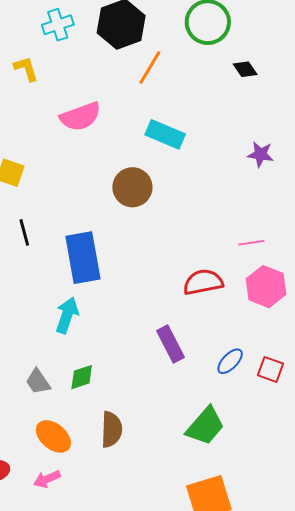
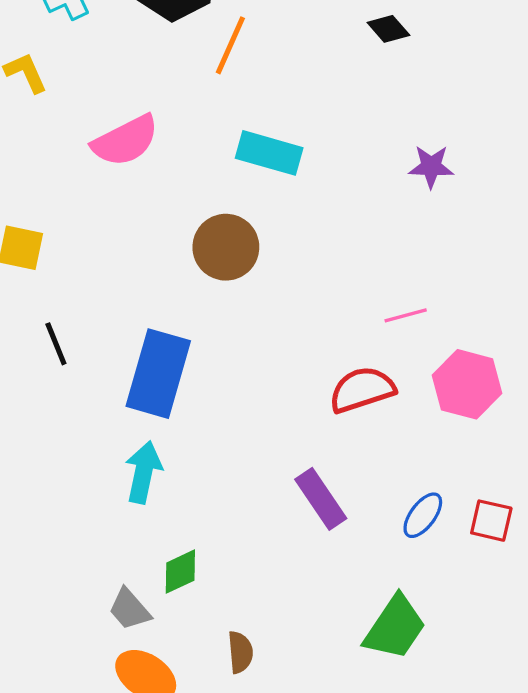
pink line: (251, 243) -> (406, 315), moved
blue rectangle: (83, 258) -> (158, 374), turned 33
gray trapezoid: (38, 382) -> (129, 609), moved
brown semicircle: (111, 429) -> (240, 652), size x0.7

